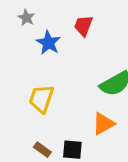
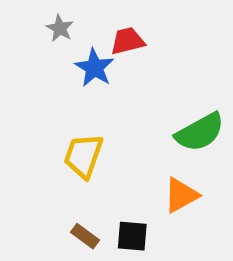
red trapezoid: (83, 26) -> (128, 41), moved, turned 55

